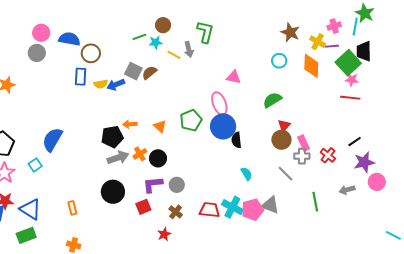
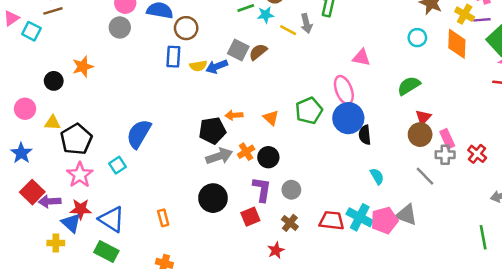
purple L-shape: (153, 185) -> (262, 189), turned 105
green line: (315, 202) -> (483, 237), moved
green rectangle: (26, 235) -> (106, 251), turned 48

